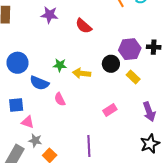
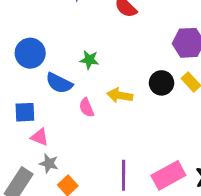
black circle: (111, 64) -> (162, 83), moved
yellow arrow: (82, 73) -> (120, 95), moved
pink rectangle: (110, 110) -> (168, 175), moved, size x1.6

